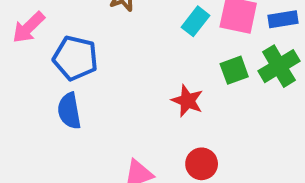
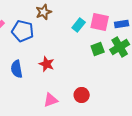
blue pentagon: (75, 58) -> (23, 31), moved
red star: (187, 101) -> (47, 64), moved

